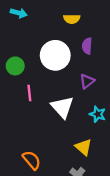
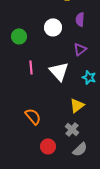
white circle: (55, 55) -> (53, 27), size x0.7
pink line: (29, 93) -> (31, 67), moved
yellow triangle: (83, 147) -> (77, 105), turned 42

